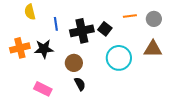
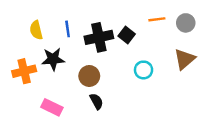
yellow semicircle: (30, 12) -> (36, 30), moved
orange cross: (20, 48) -> (24, 71), moved
brown triangle: (153, 49) -> (185, 59), turned -42
cyan circle: (119, 58) -> (144, 70), size x0.6

